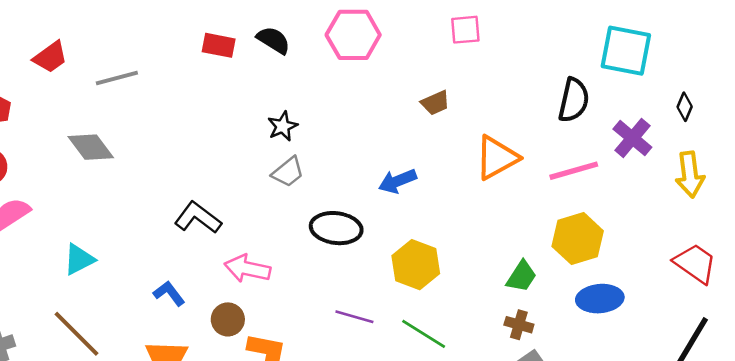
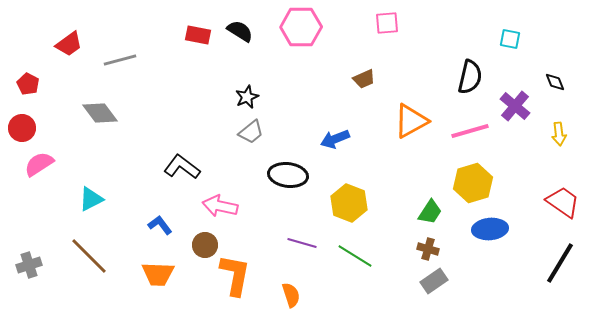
cyan square: (626, 51) -> (510, 39), size x0.5
black diamond: (685, 107) -> (555, 82), turned -45
yellow arrow: (690, 175) -> (559, 134), size x0.7

